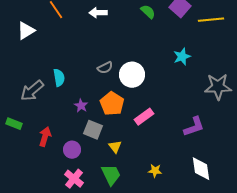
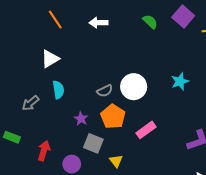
white triangle: (26, 31) -> (50, 59), moved
cyan star: (182, 57) -> (180, 81), moved
gray semicircle: (105, 68) -> (105, 91), moved
gray arrow: (32, 91) -> (30, 103), size x0.7

